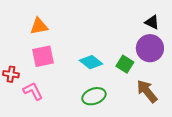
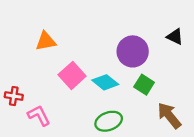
purple circle: (150, 48) -> (133, 51), moved
pink square: (43, 56) -> (72, 75), moved, turned -30

